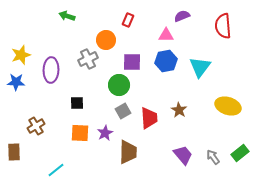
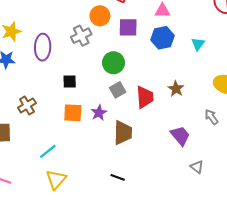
purple square: (132, 62) -> (128, 27), moved
cyan triangle: (200, 67) -> (198, 44), size x0.6
gray arrow: (213, 157) -> (211, 117), moved

